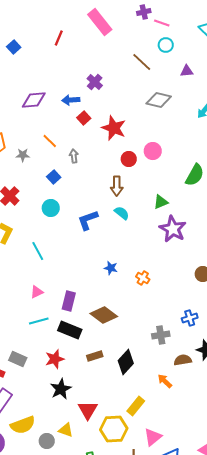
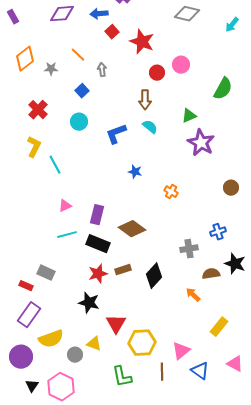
cyan line: (38, 251) -> (55, 165), moved
blue star: (111, 268) -> (135, 172), moved
red star: (55, 359) -> (98, 274), moved
black star: (61, 389) -> (89, 303), turned -30
yellow rectangle: (136, 406) -> (219, 327), moved

